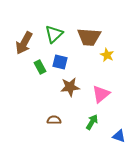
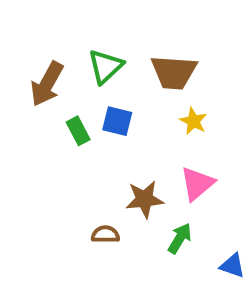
yellow star: (107, 55) -> (193, 121), moved
brown star: (70, 87) -> (145, 199), moved

